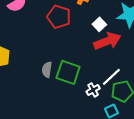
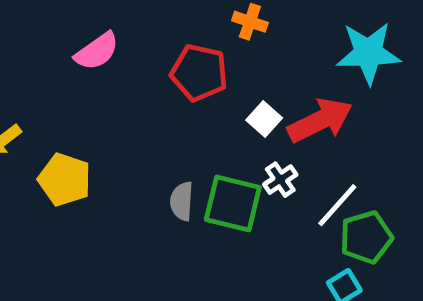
white square: (99, 24) -> (264, 119), moved
white cross: (93, 90) -> (280, 180), moved

